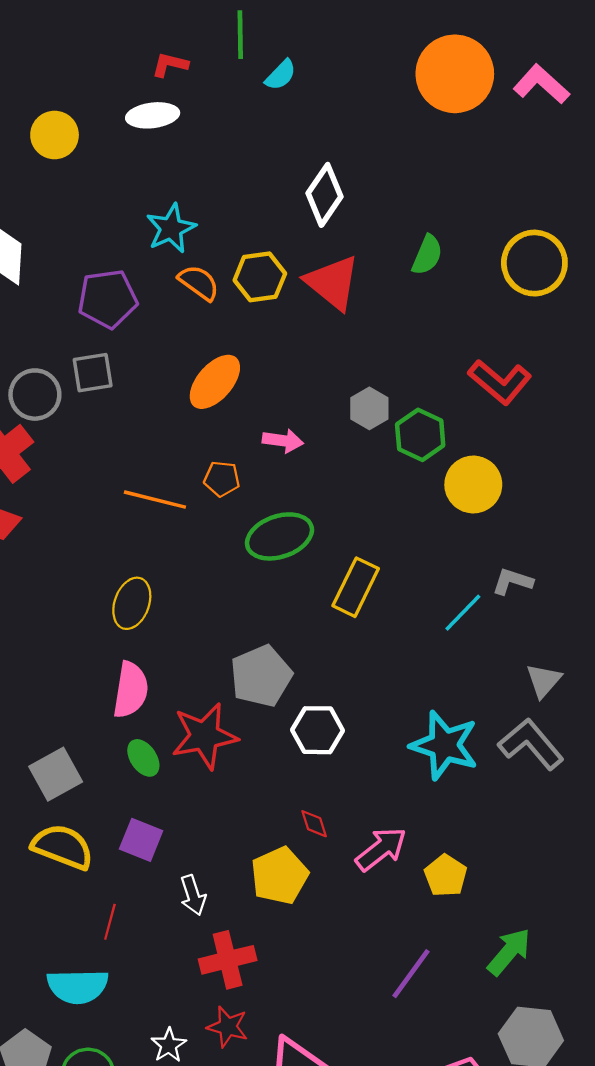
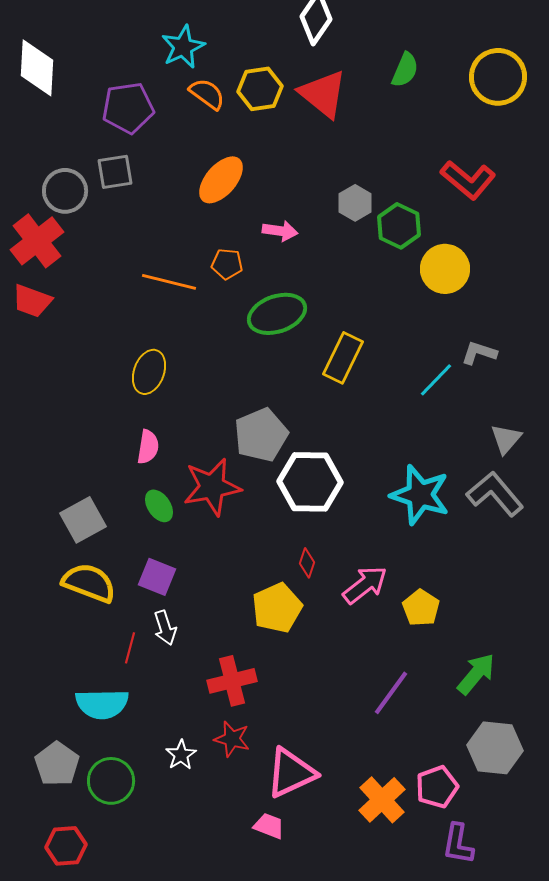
pink semicircle: (131, 690) -> (148, 447), size x0.7
white hexagon: (318, 730) -> (310, 482), size x1.4
red diamond: (314, 824) -> (307, 563), turned 36
white arrow: (193, 895) -> (165, 628), moved

